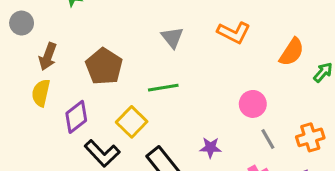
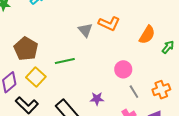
gray triangle: (172, 37) -> (85, 30), moved
yellow square: (132, 122) -> (36, 77), moved

